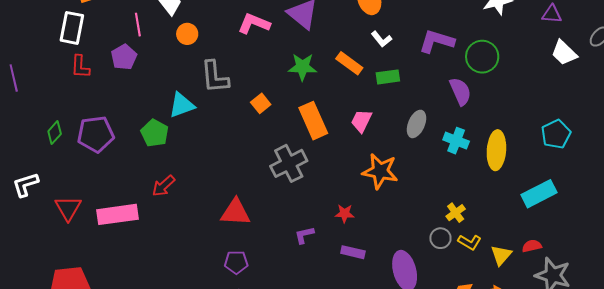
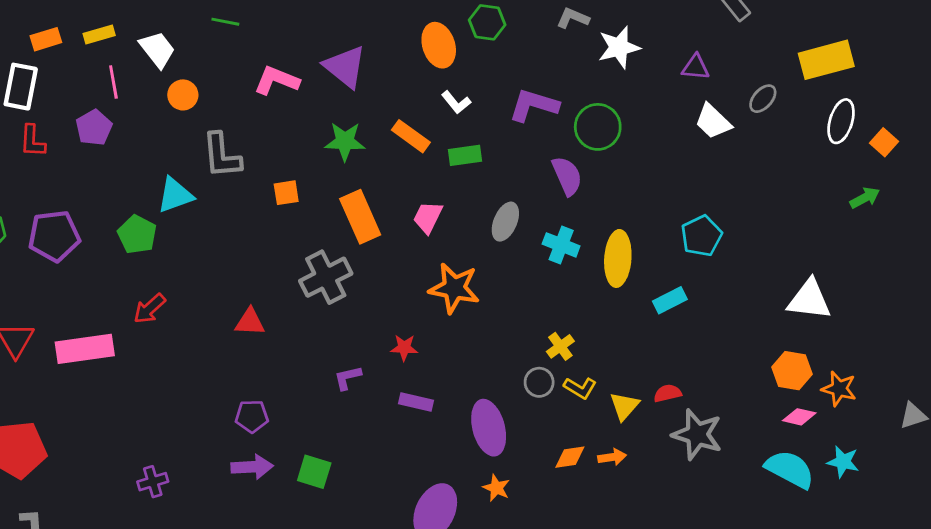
orange square: (261, 103) -> (286, 193), turned 30
cyan rectangle: (539, 194) -> (670, 300), moved, size x0.7
red triangle: (235, 212) -> (250, 322), moved, size x0.7

